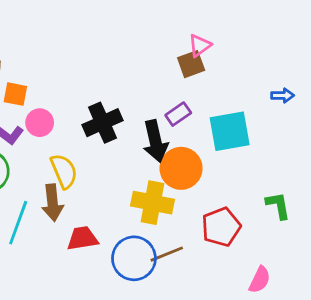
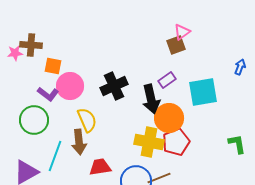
blue arrow: (282, 95) -> (240, 67), turned -70
pink circle: (40, 123) -> (70, 86), size x1.4
red pentagon: (221, 227) -> (176, 142), moved

